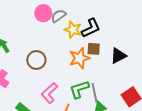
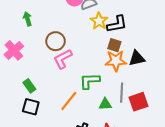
orange star: (79, 58) -> (116, 61), moved
pink L-shape: (49, 93) -> (63, 59), moved
gray line: (95, 93) -> (122, 93), moved

